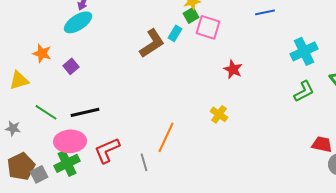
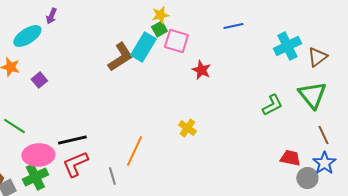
cyan ellipse: (78, 22) -> (27, 36), moved
cyan rectangle: (175, 33) -> (143, 47), size x1.8
cyan cross: (304, 51) -> (287, 46), moved
red star: (233, 69) -> (201, 70), moved
black line: (85, 112) -> (72, 140), moved

